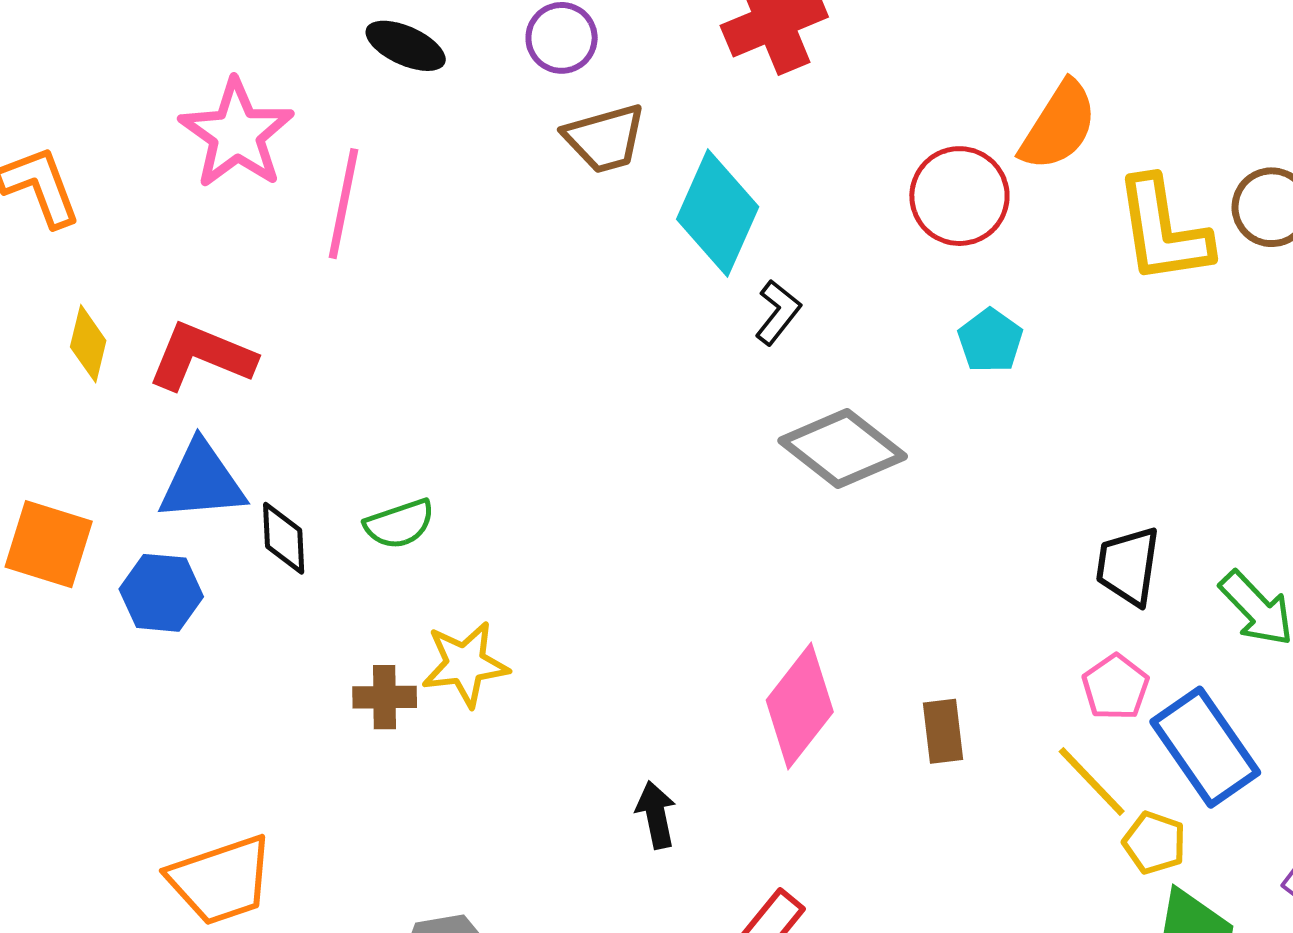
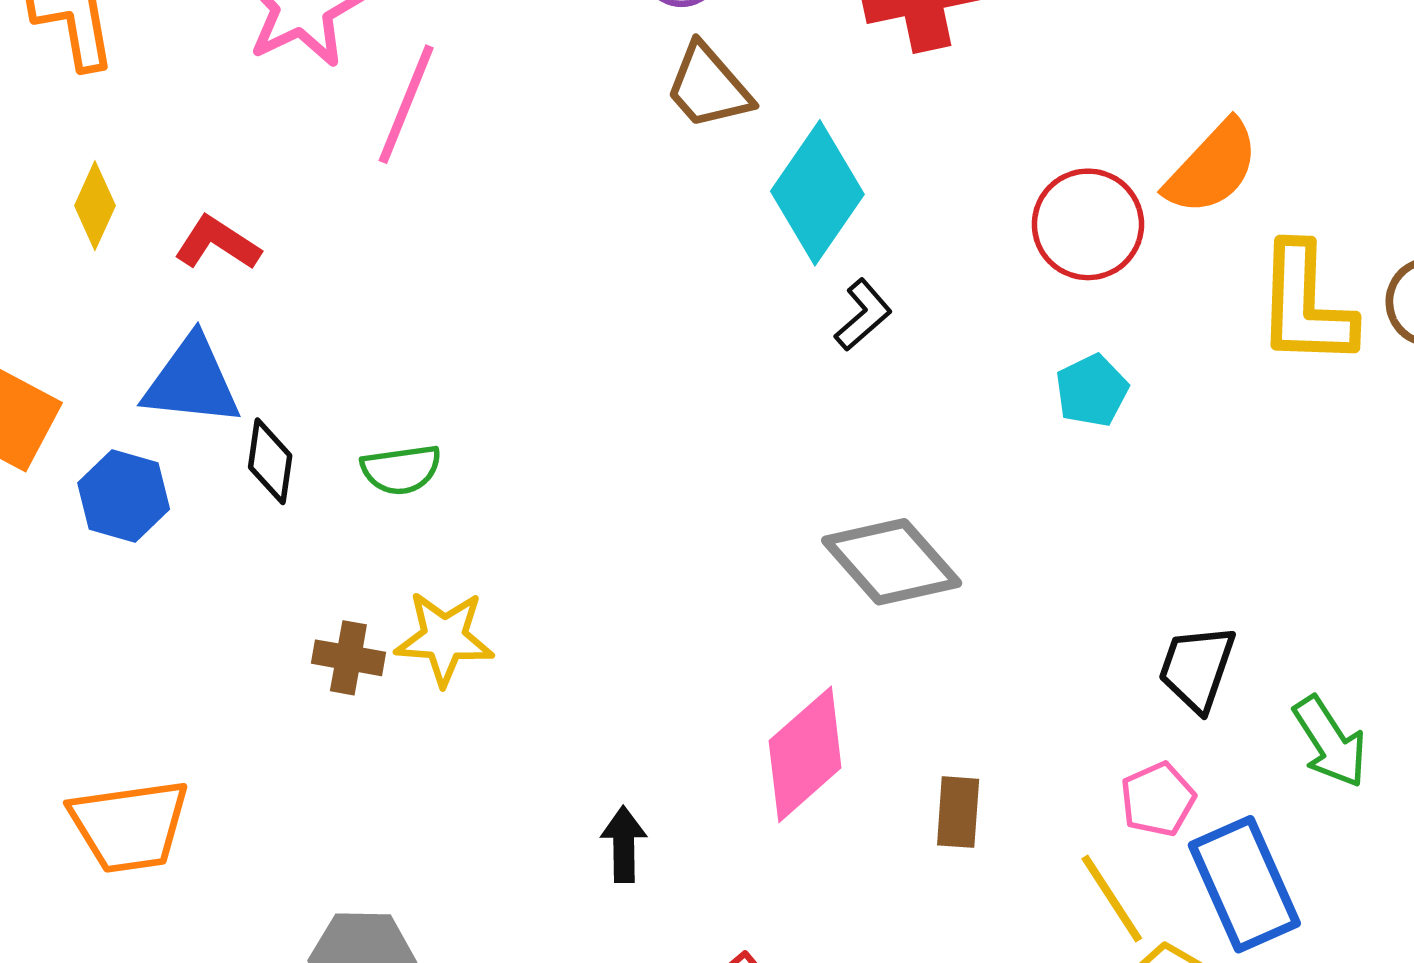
brown trapezoid: (605, 138) -> (708, 87), turned 54
red L-shape: (201, 356) -> (217, 243), size x0.7
gray diamond: (843, 448) -> (892, 562), moved

